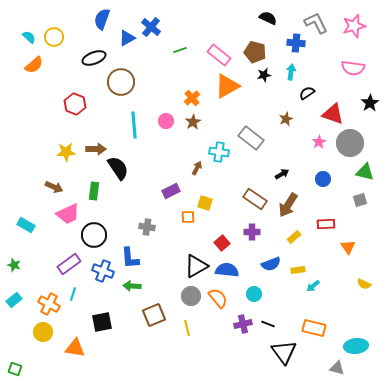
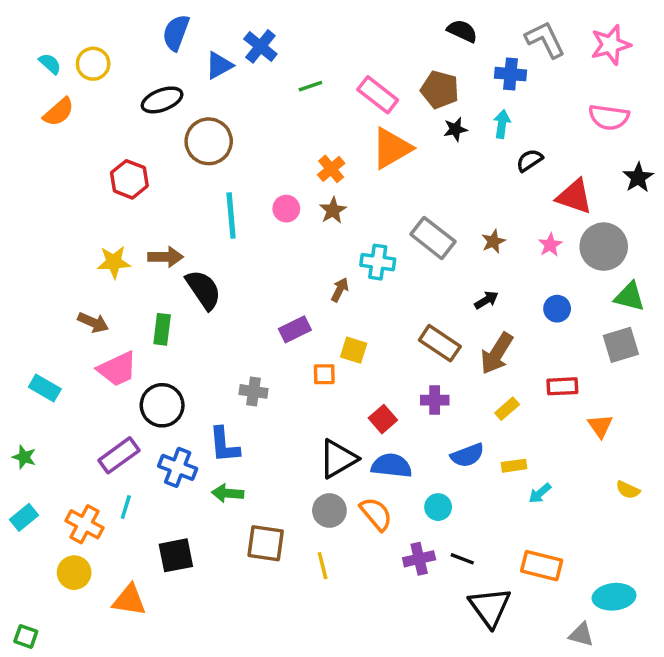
brown star: (286, 119) -> (493, 241), moved
gray square: (360, 200) -> (621, 345), size x1.5
brown square: (154, 315) -> (266, 543), turned 30

